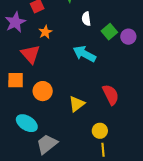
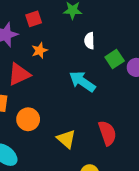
red triangle: (30, 54) -> (19, 74), turned 40
yellow triangle: (77, 104) -> (66, 139), turned -48

